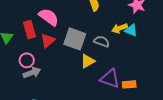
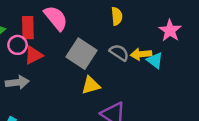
red triangle: (48, 41) -> (34, 55), moved
gray semicircle: (102, 41) -> (119, 53), moved
pink circle: (27, 60) -> (18, 45), moved

